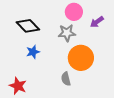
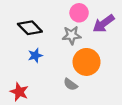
purple arrow: (97, 22) -> (104, 24), size x1.5
gray semicircle: (66, 79) -> (70, 84), turned -40

